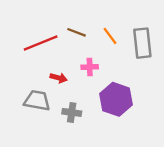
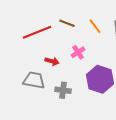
pink cross: (90, 67) -> (78, 52), turned -32

